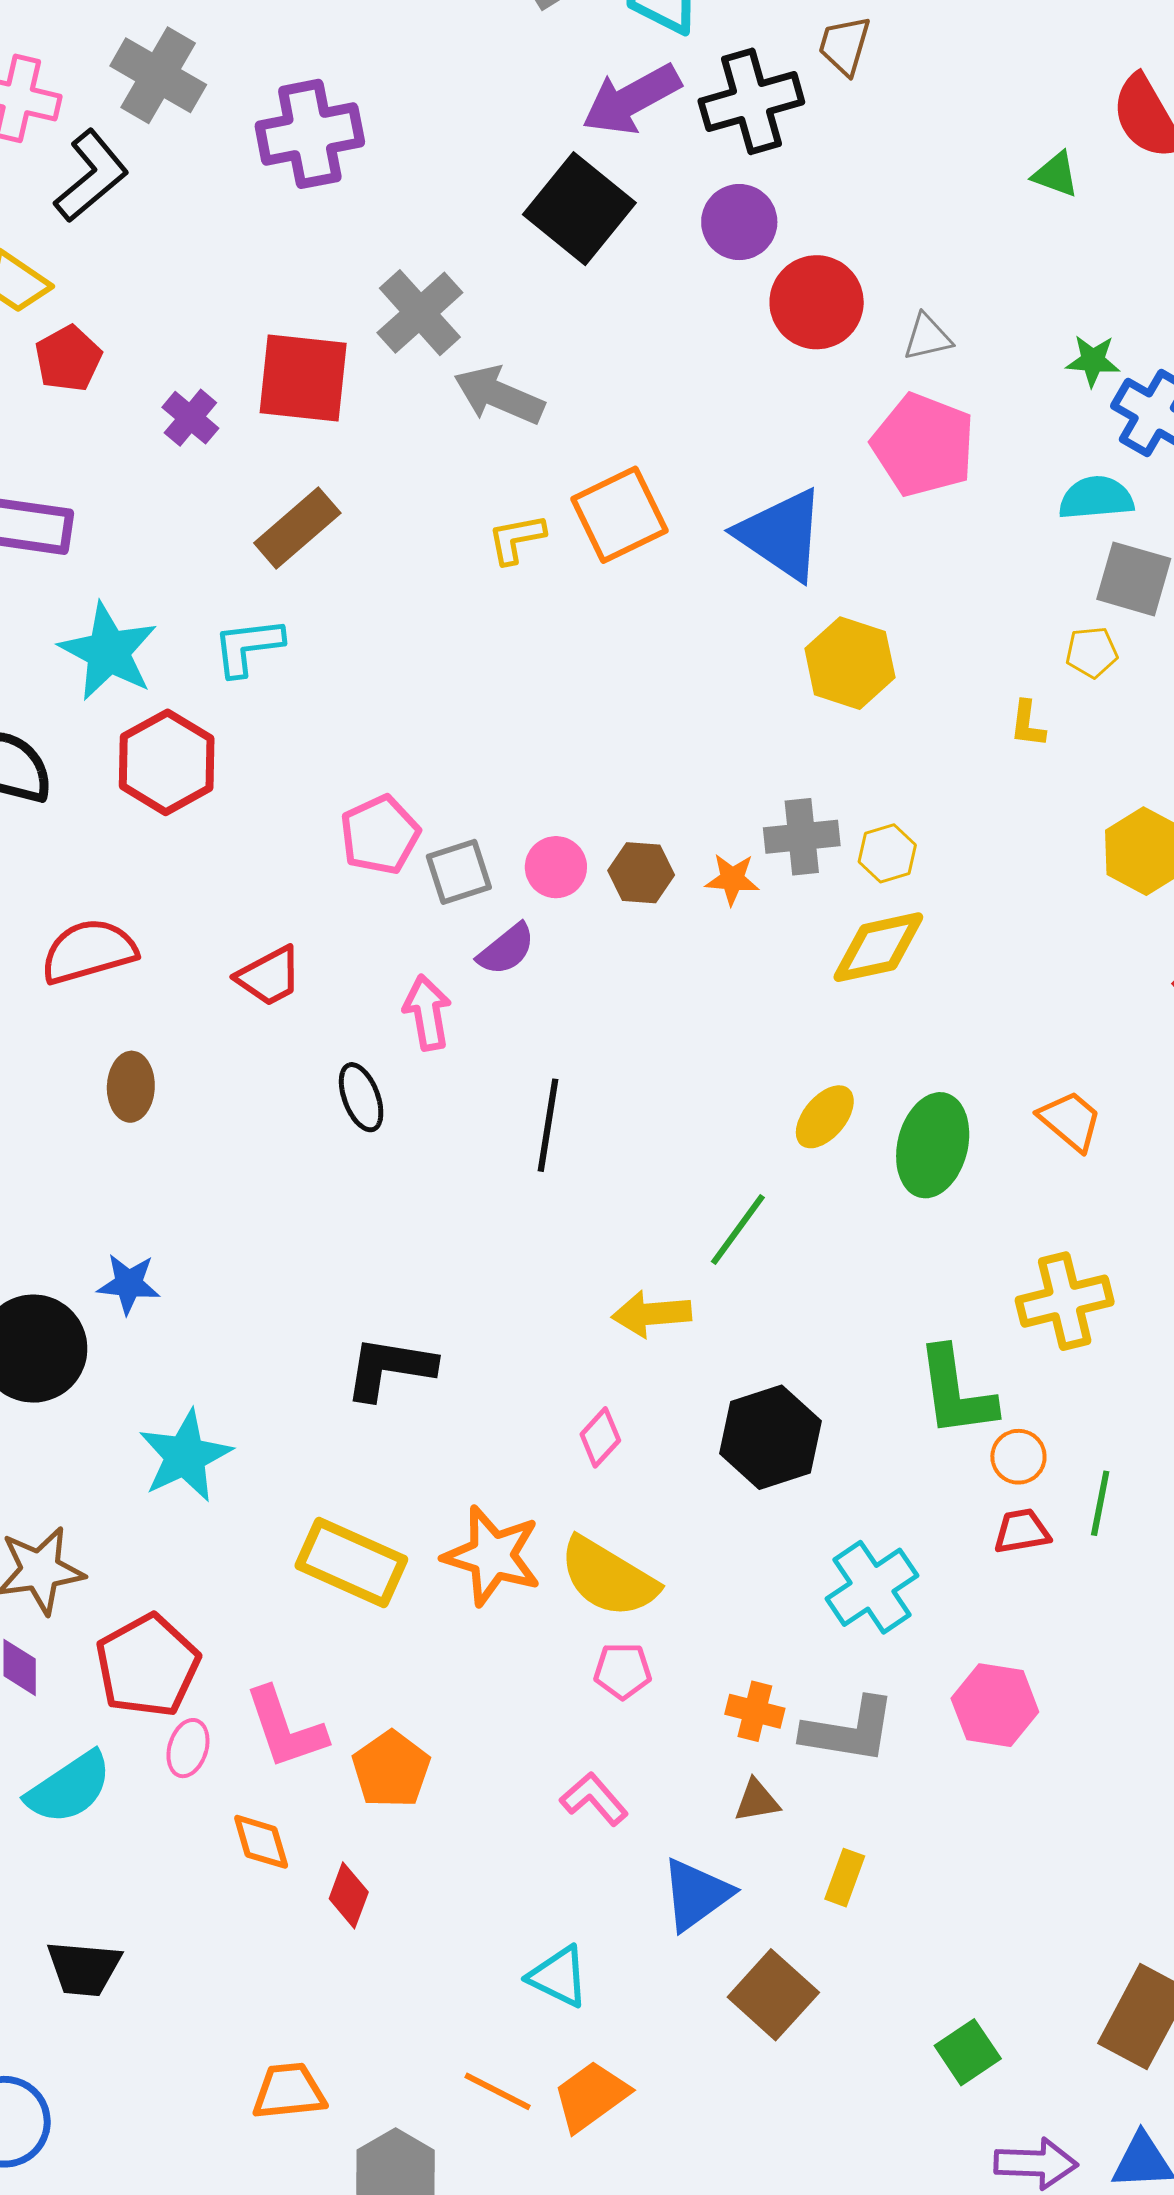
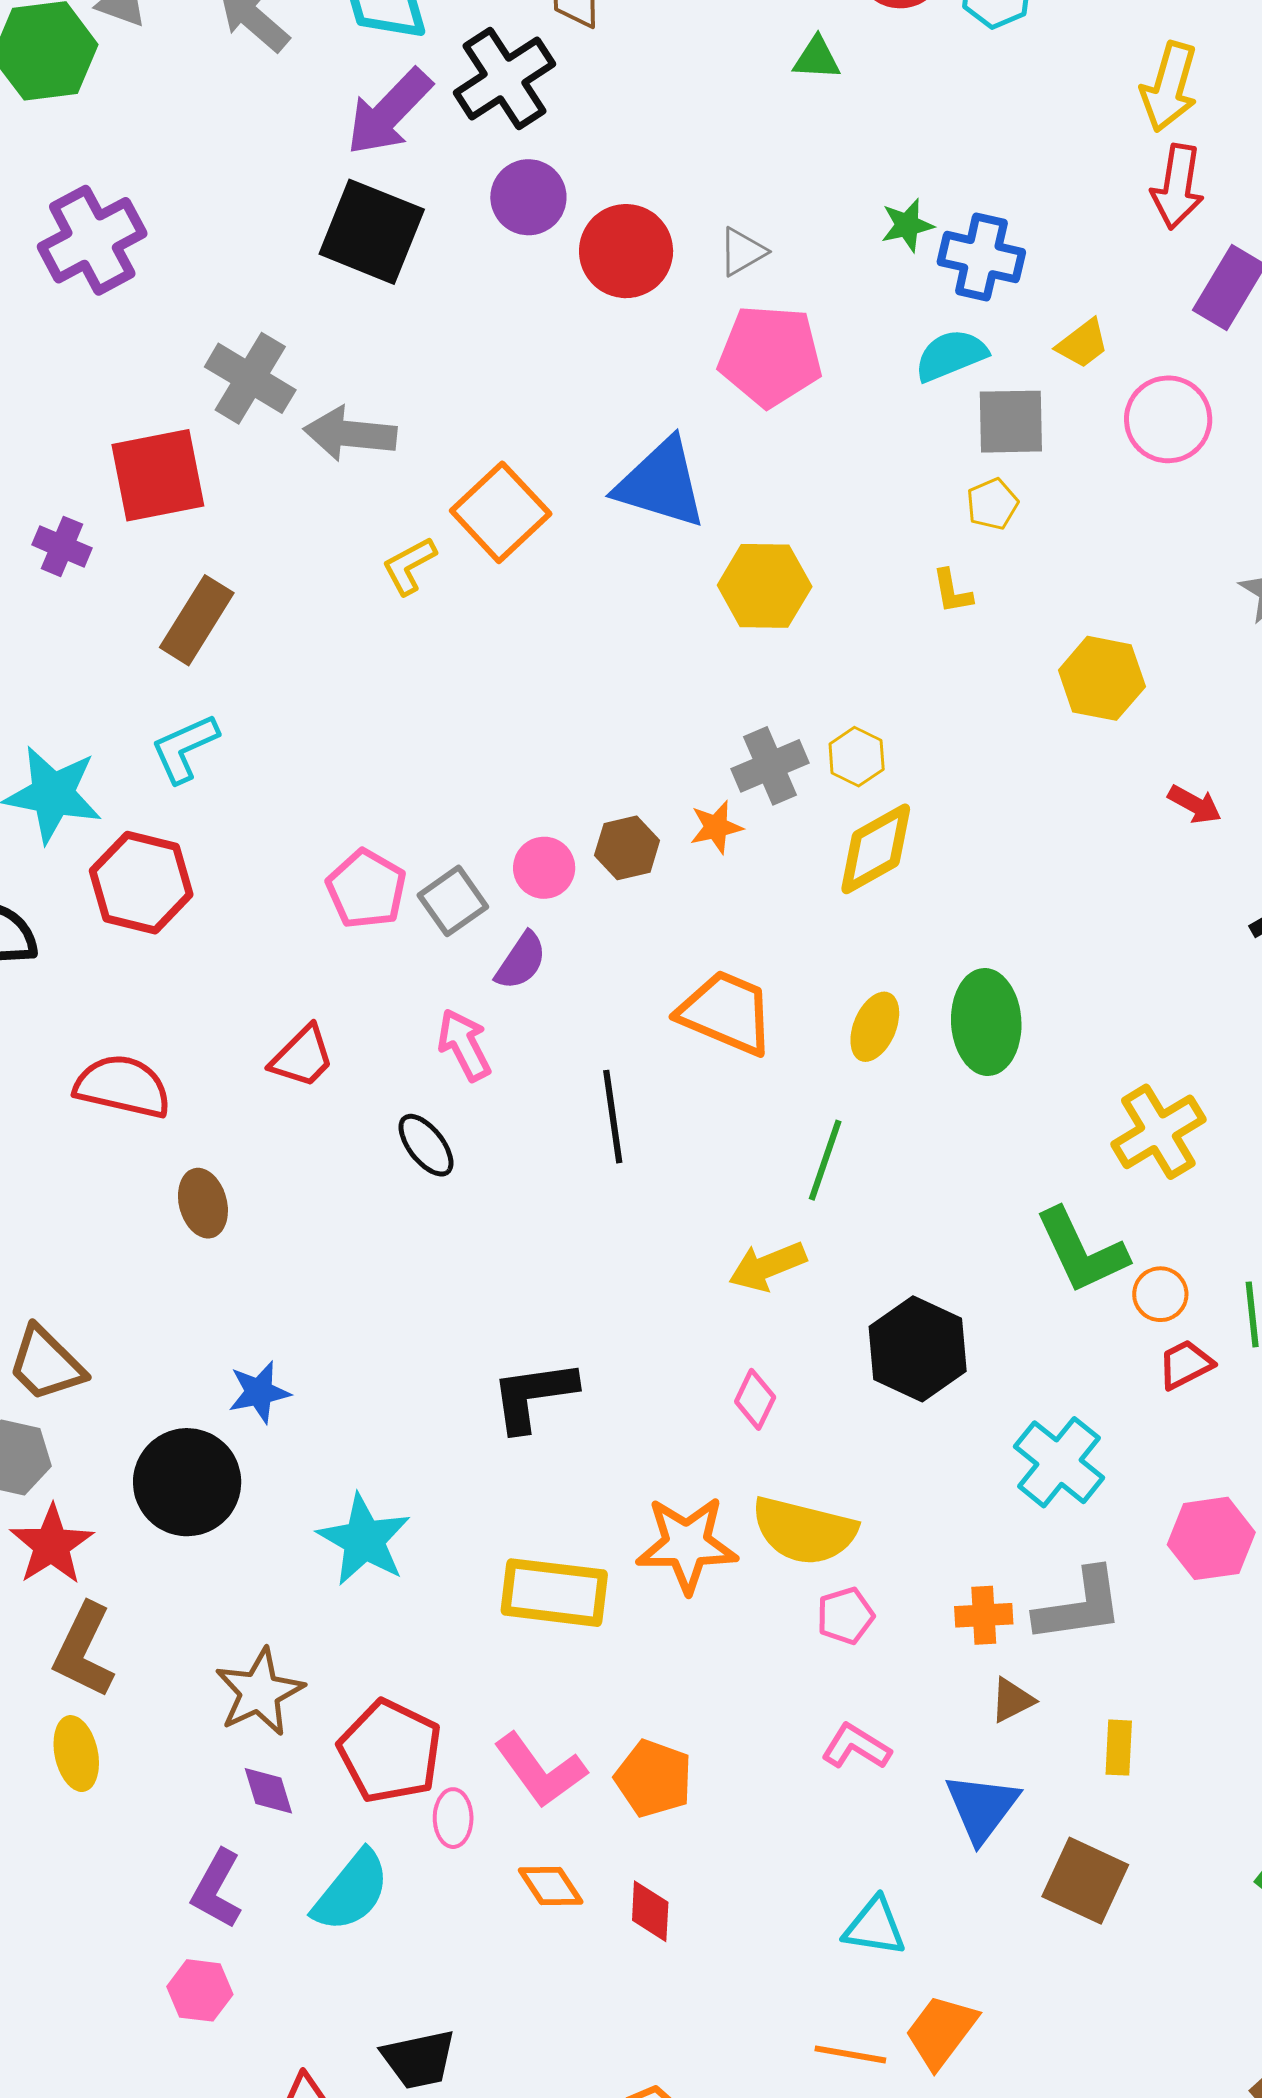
red semicircle: (89, 951) -> (123, 1086), turned 46
orange trapezoid: (1070, 1121) -> (726, 1013), moved, size x1.5

